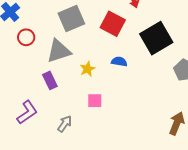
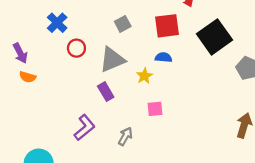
gray square: (71, 18) -> (123, 24), size x0.6
red square: (113, 24) -> (167, 26), turned -30
blue semicircle: (119, 62) -> (163, 57), moved

